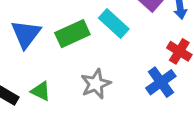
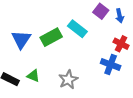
blue cross: (161, 82) -> (111, 65), turned -30
gray star: (96, 84) -> (68, 80), moved

